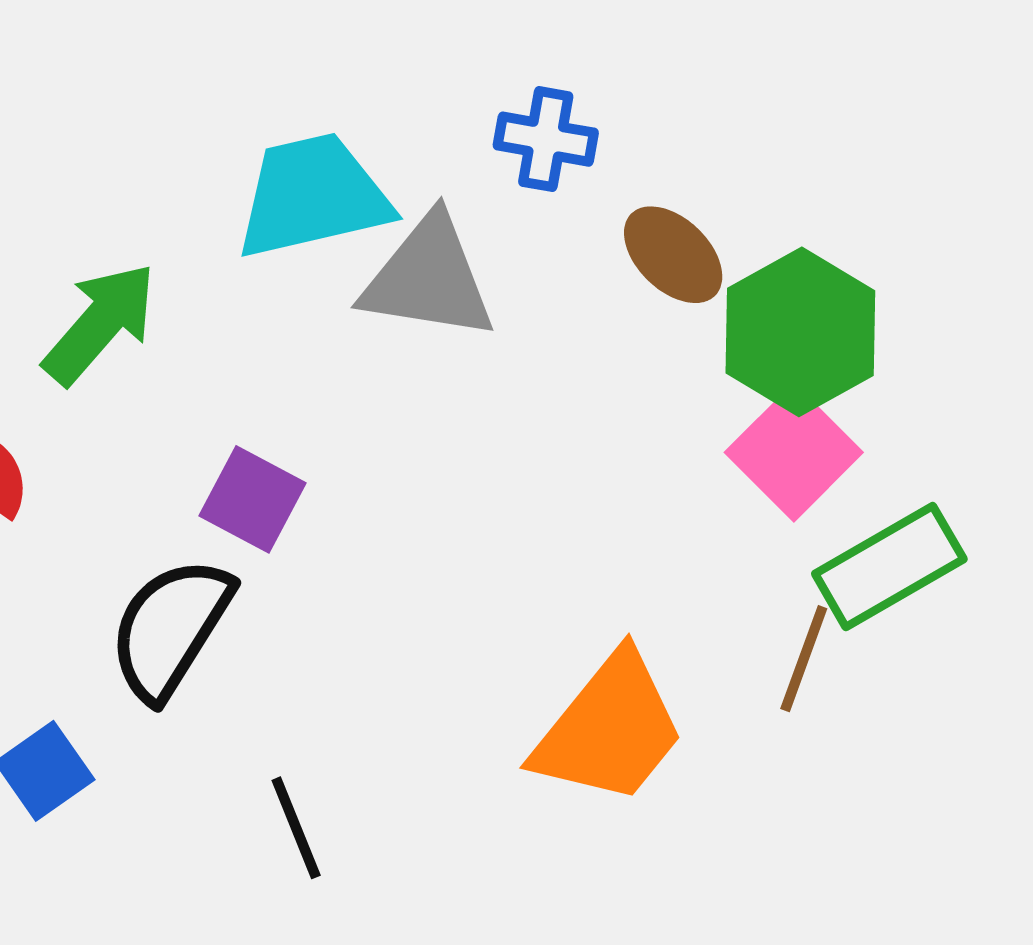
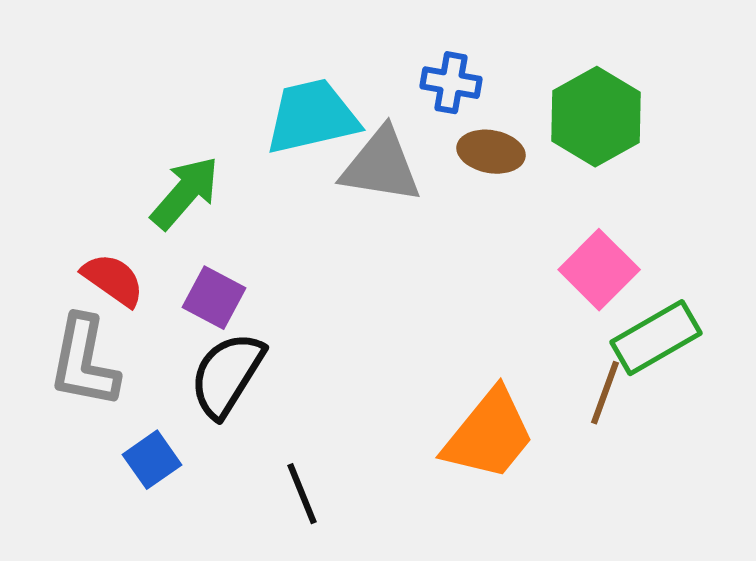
brown ellipse: (673, 255) -> (491, 152), moved, turned -34
green hexagon: (800, 332) -> (596, 117), moved
purple square: (252, 499) -> (214, 298), moved

